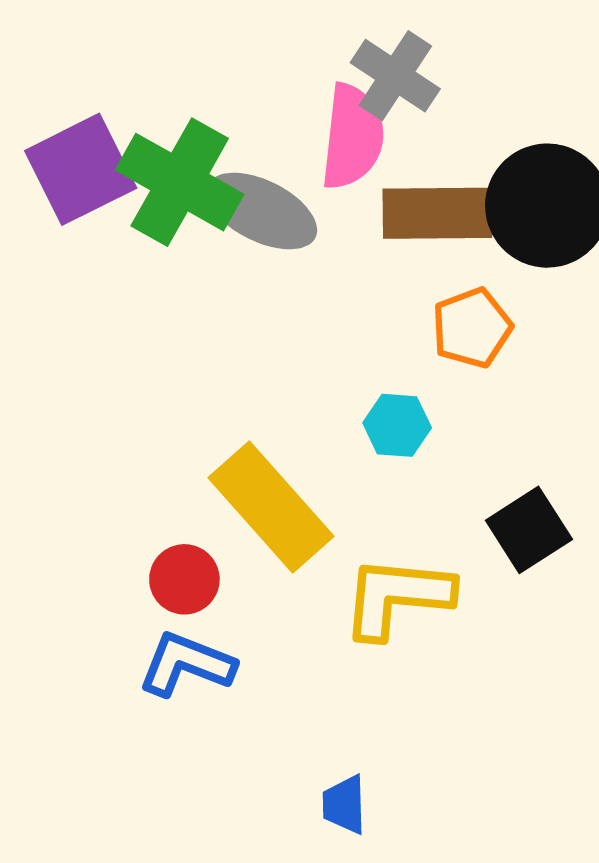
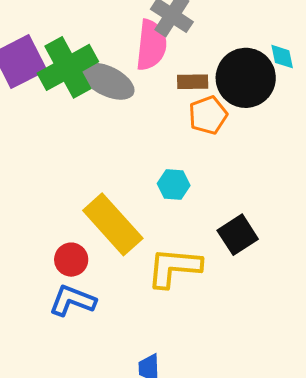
green cross: (180, 182) -> (68, 67), turned 32
brown rectangle: (437, 213) -> (193, 82), size x0.6
orange pentagon: (472, 328) -> (208, 115), moved

